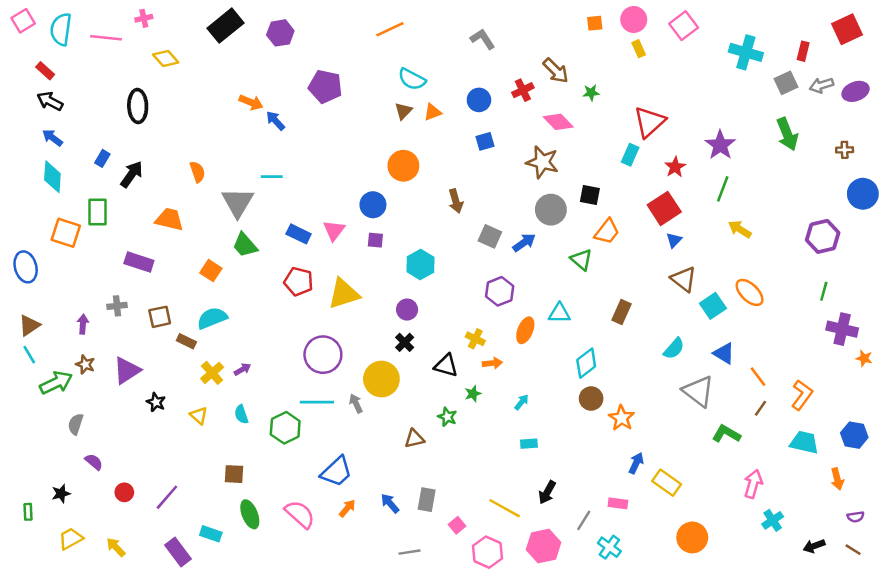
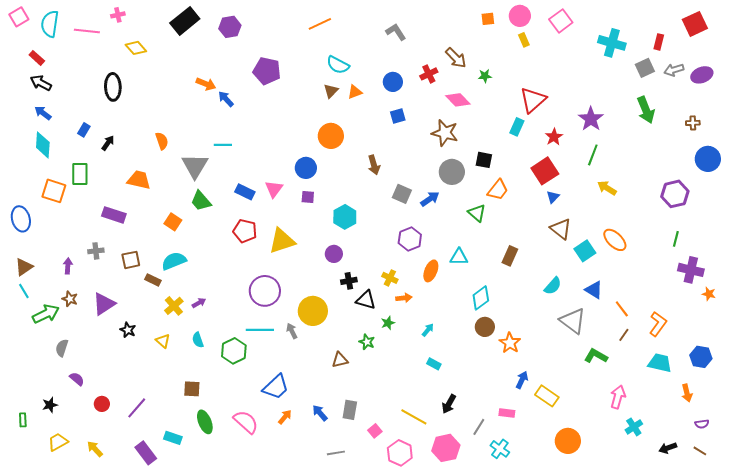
black arrow: (132, 174) -> (108, 143), size x0.7
black cross: (405, 342) -> (349, 281), moved, turned 35
cyan rectangle: (529, 444) -> (434, 364), turned 32

